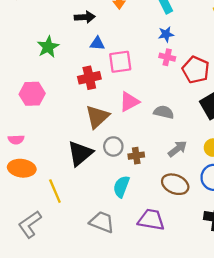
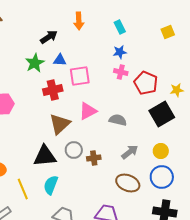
black arrow: (85, 17) -> (49, 37), turned -30
green star: (48, 47) -> (35, 63), moved
black triangle: (80, 153) -> (45, 156), turned 35
cyan semicircle: (121, 187) -> (51, 185), moved

